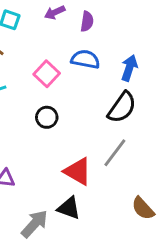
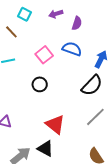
gray line: (115, 153) -> (95, 117), moved

